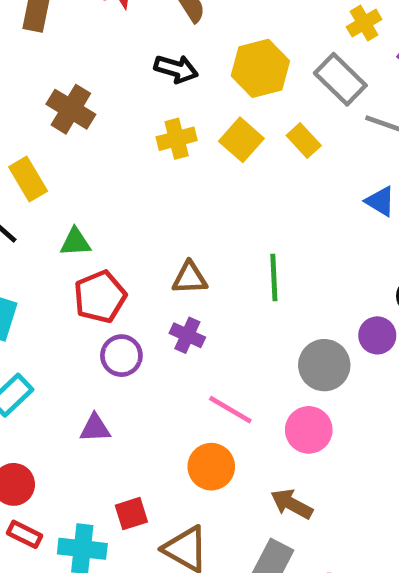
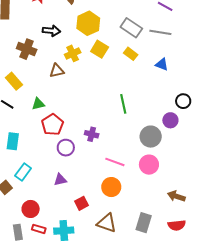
yellow hexagon: (260, 68) -> (88, 23), moved
black arrow: (176, 69) -> (51, 31), moved
gray rectangle: (340, 79) -> (131, 28), moved
yellow rectangle: (304, 141) -> (131, 54), moved
brown triangle: (190, 278) -> (57, 71), moved
brown arrow: (292, 504) -> (176, 196), moved
red square: (131, 514) -> (81, 203), moved

